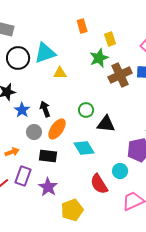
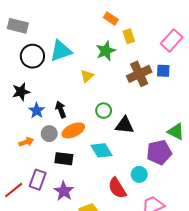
orange rectangle: (82, 26) -> (111, 18), moved, turned -40
green star: (99, 58) -> (106, 51), moved
yellow triangle: (60, 73) -> (87, 76), moved, turned -40
orange ellipse: (57, 129) -> (73, 130), turned 30
orange arrow: (12, 152) -> (26, 142), moved

